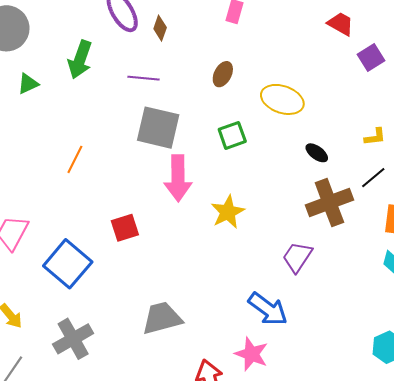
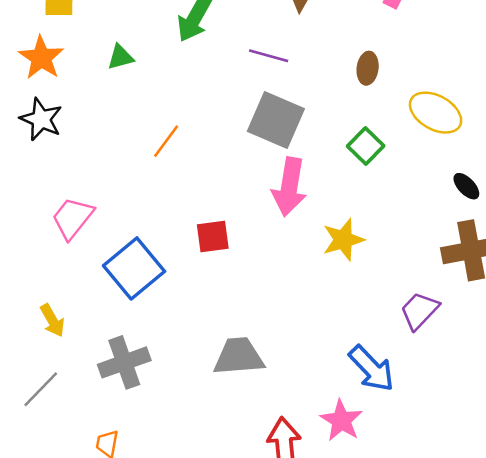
brown ellipse: (223, 74) -> (368, 68), turned -30
green triangle: (28, 84) -> (120, 57), moved
green square: (232, 135) -> (366, 146), turned -36

